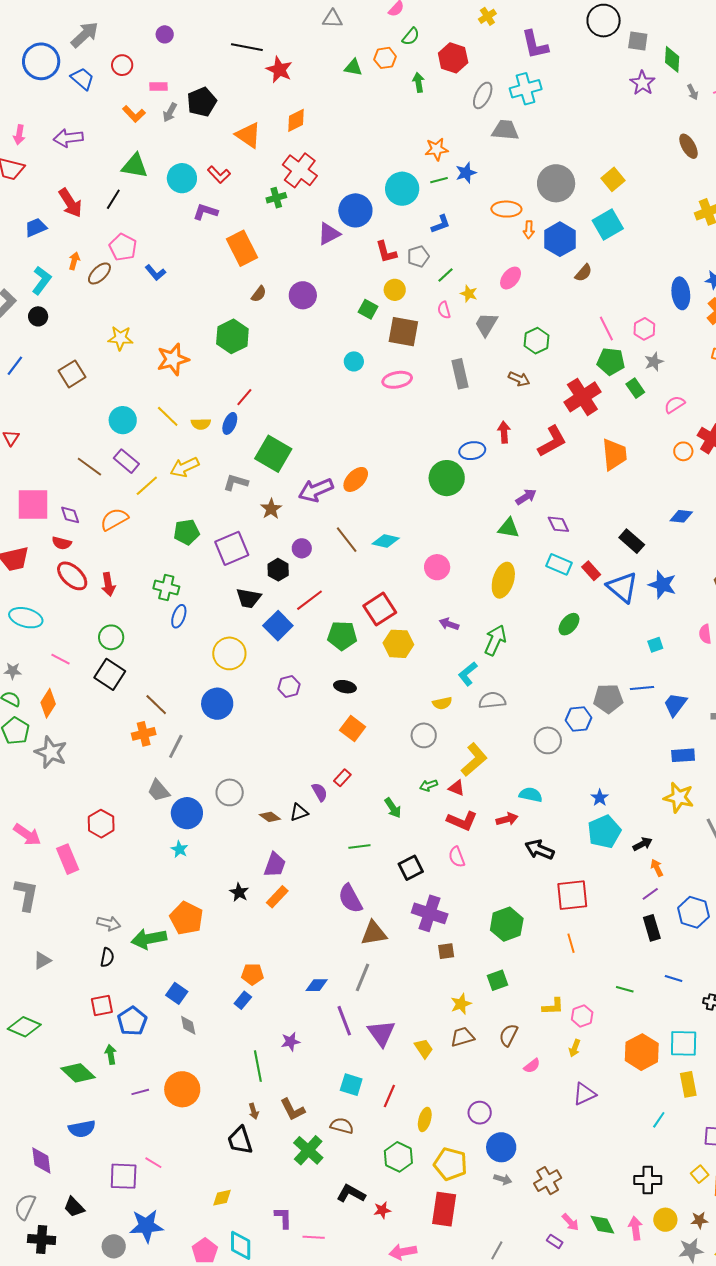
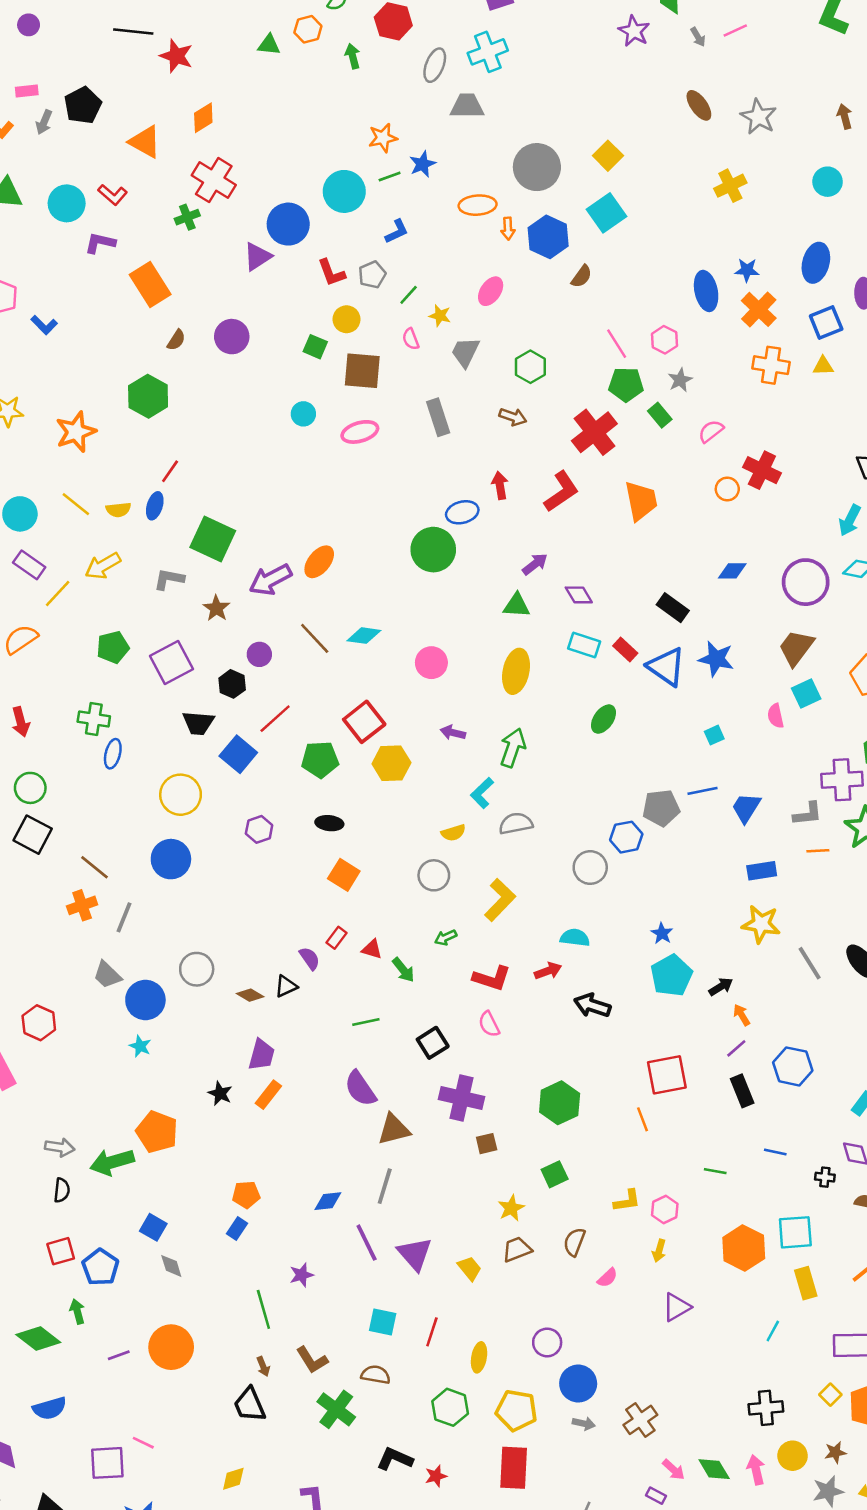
red triangle: (457, 788) -> (372, 949), moved
red square: (572, 895) -> (667, 1075), moved

